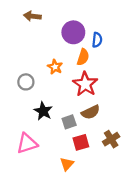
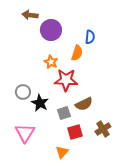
purple circle: (73, 32) -> (51, 30), moved
gray circle: (26, 82) -> (23, 92), moved
red star: (85, 84) -> (66, 80), moved, turned -30
pink triangle: (27, 143) -> (25, 133), turned -40

